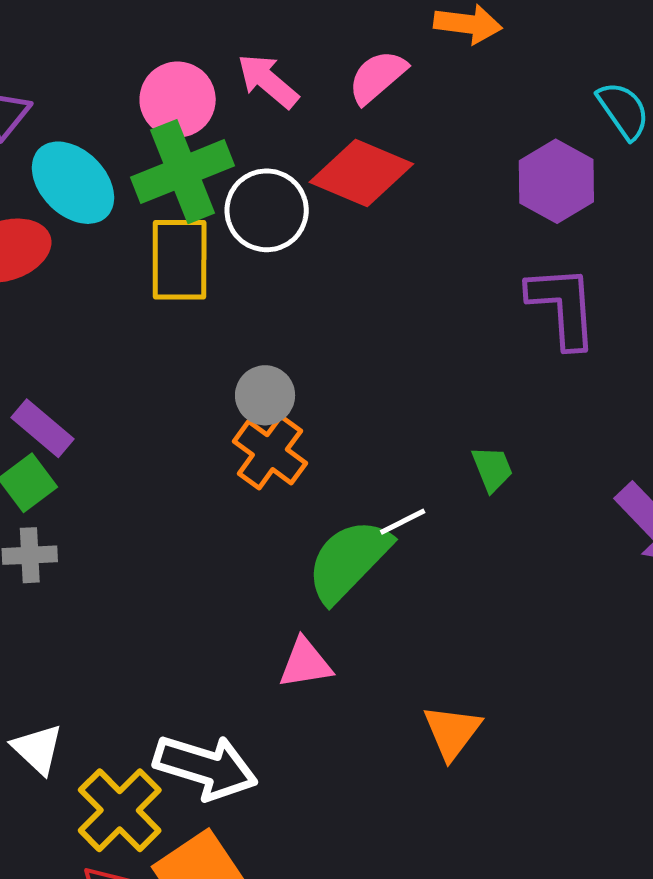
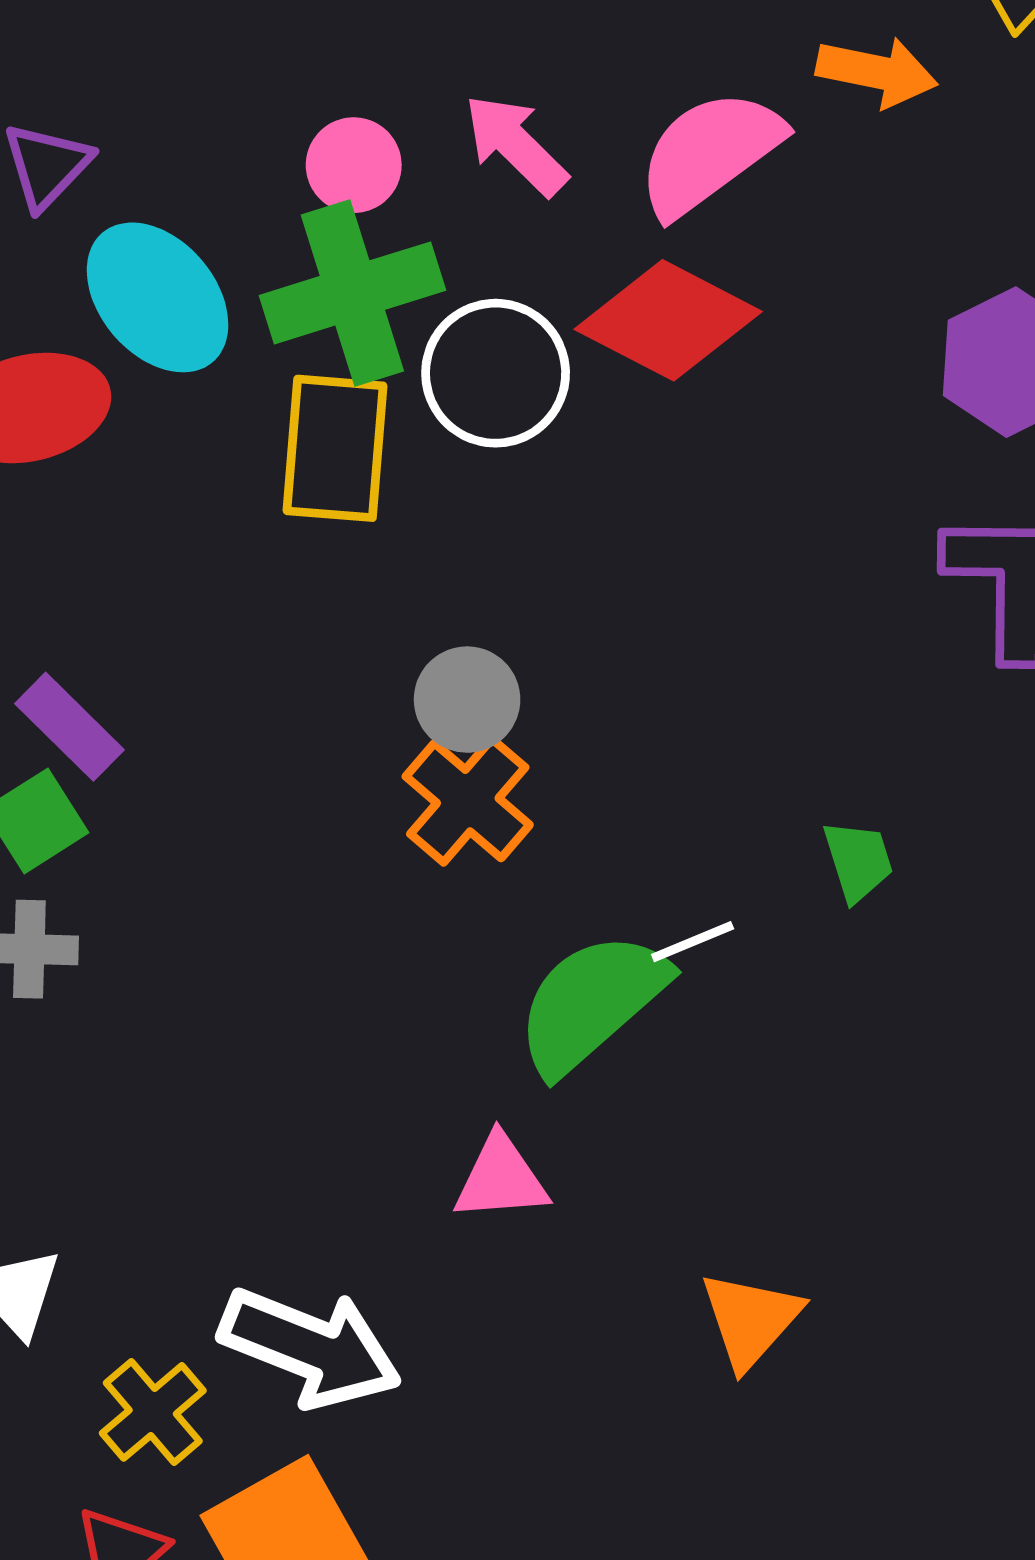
pink semicircle: (377, 77) -> (710, 153), size x1.4
pink circle: (178, 100) -> (354, 165), size x0.7
yellow cross: (120, 810) -> (153, 1412), size x0.7

